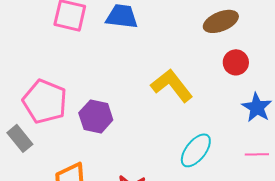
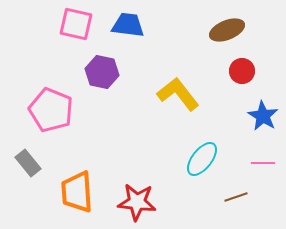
purple hexagon: (96, 116) -> (102, 72), moved
gray rectangle: (20, 138) -> (28, 163), moved

